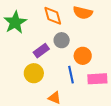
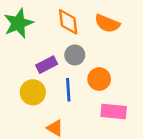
blue line: (71, 75) -> (68, 90), moved

